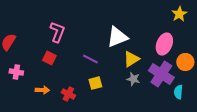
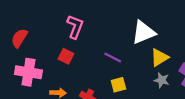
pink cross: (16, 72) -> (28, 72), size x1.6

